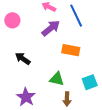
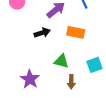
black arrow: (23, 59) -> (42, 33), moved, turned 126

